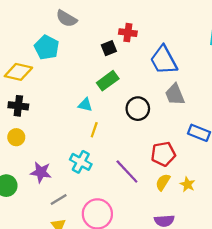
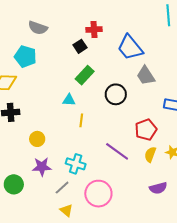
yellow circle: (16, 137) -> (37, 139), moved
cyan cross: (81, 162) -> (76, 164), moved

